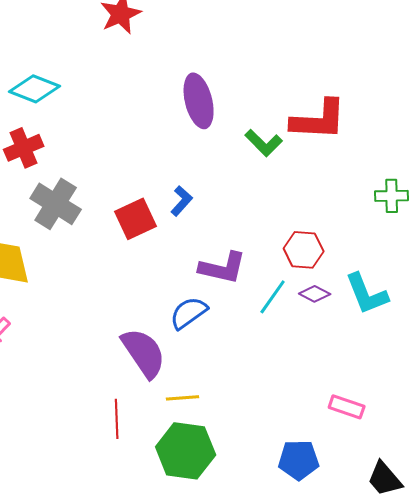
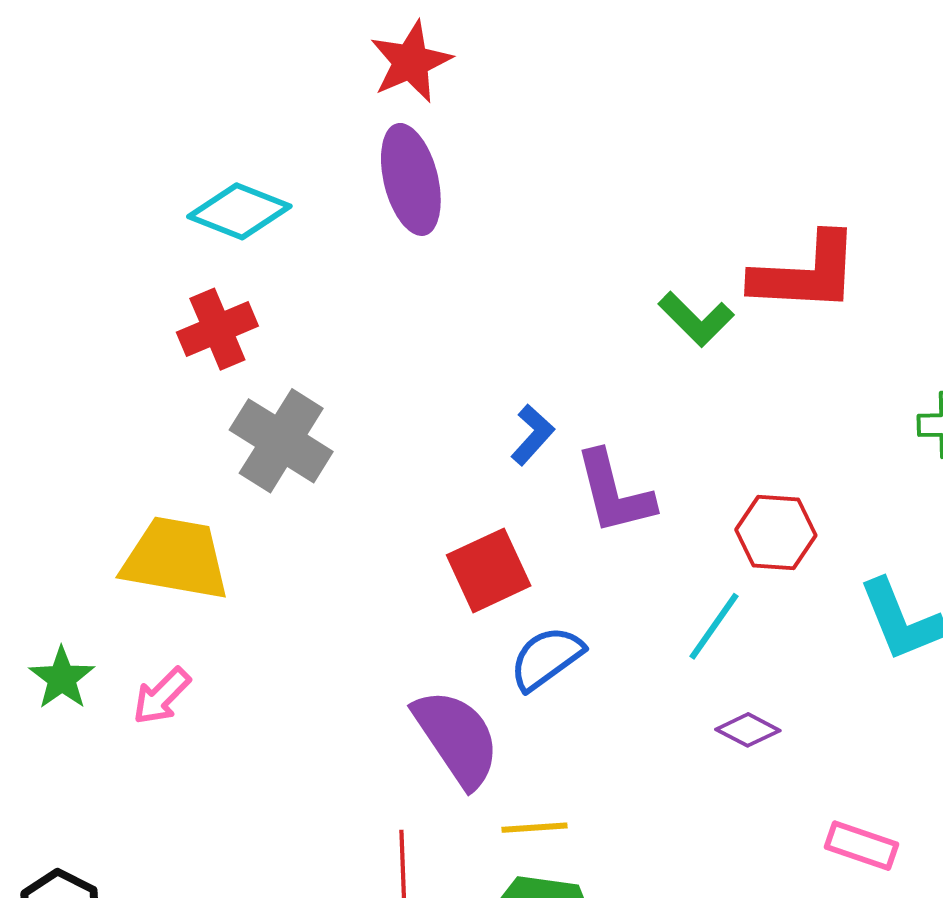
purple ellipse: (199, 101) -> (411, 179), moved
red square: (136, 219) -> (489, 570), moved
purple L-shape: (223, 268) -> (614, 493), moved, turned 63
purple diamond: (315, 294) -> (748, 730), moved

